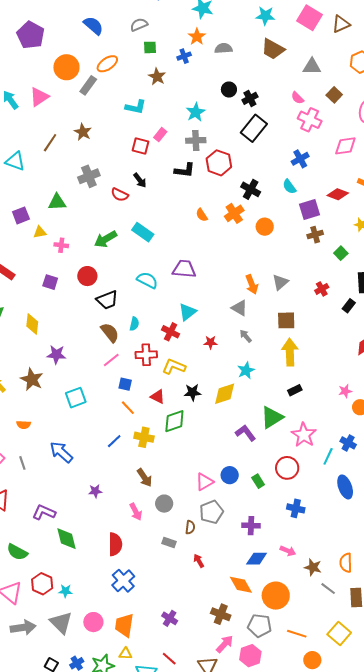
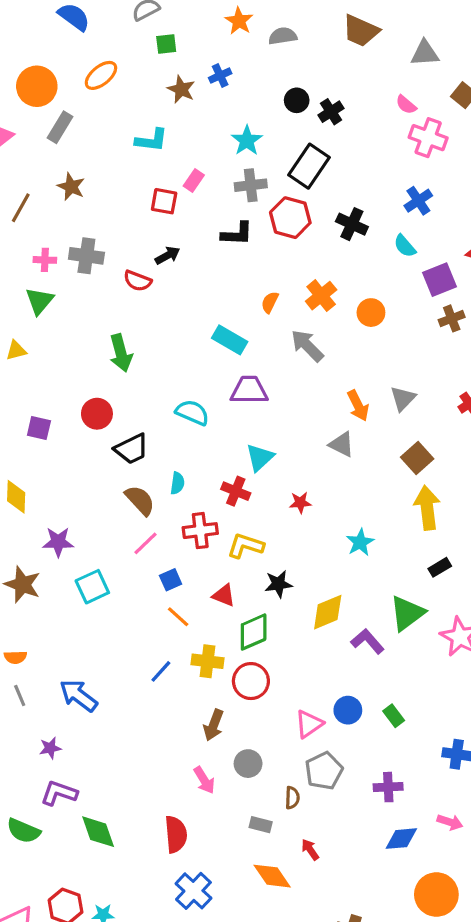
blue cross: (184, 56) -> (220, 76), moved
gray rectangle: (88, 85) -> (60, 127), moved
black rectangle: (254, 128) -> (309, 166), moved
gray cross: (89, 176) -> (86, 256), turned 35
black arrow: (140, 180) -> (167, 255), turned -77
black cross: (251, 189) -> (352, 224), moved
green triangle: (57, 202) -> (39, 301), turned -42
orange semicircle: (202, 215) -> (270, 302), turned 64
cyan rectangle: (143, 232) -> (230, 340), moved
green arrow: (106, 239) -> (121, 353), turned -70
pink cross: (61, 245) -> (45, 260), moved
brown square: (286, 320) -> (417, 458), turned -36
gray arrow: (246, 336) -> (307, 346), moved, size x1.6
blue square: (125, 384) -> (171, 580), turned -32
yellow diamond: (225, 394) -> (328, 612), moved
cyan square: (76, 398) -> (92, 587), moved
gray line: (22, 463) -> (20, 696), moved
red circle: (287, 468) -> (251, 681), moved
brown arrow: (145, 478) -> (214, 725), turned 60
purple star: (95, 491) -> (50, 748), moved
green semicircle: (17, 552) -> (23, 831), moved
orange diamond: (241, 585) -> (272, 876), moved

